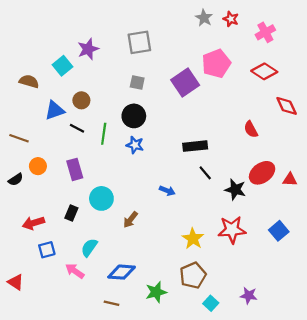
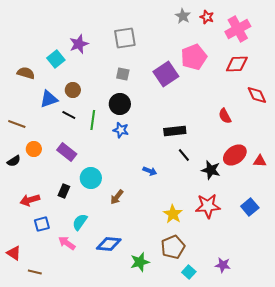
pink cross: (265, 32) -> (238, 29), size x1.4
red diamond: (264, 71) -> (237, 64), turned -35
purple rectangle: (75, 169) -> (67, 152), turned -36
brown line: (111, 303) -> (35, 272), moved

